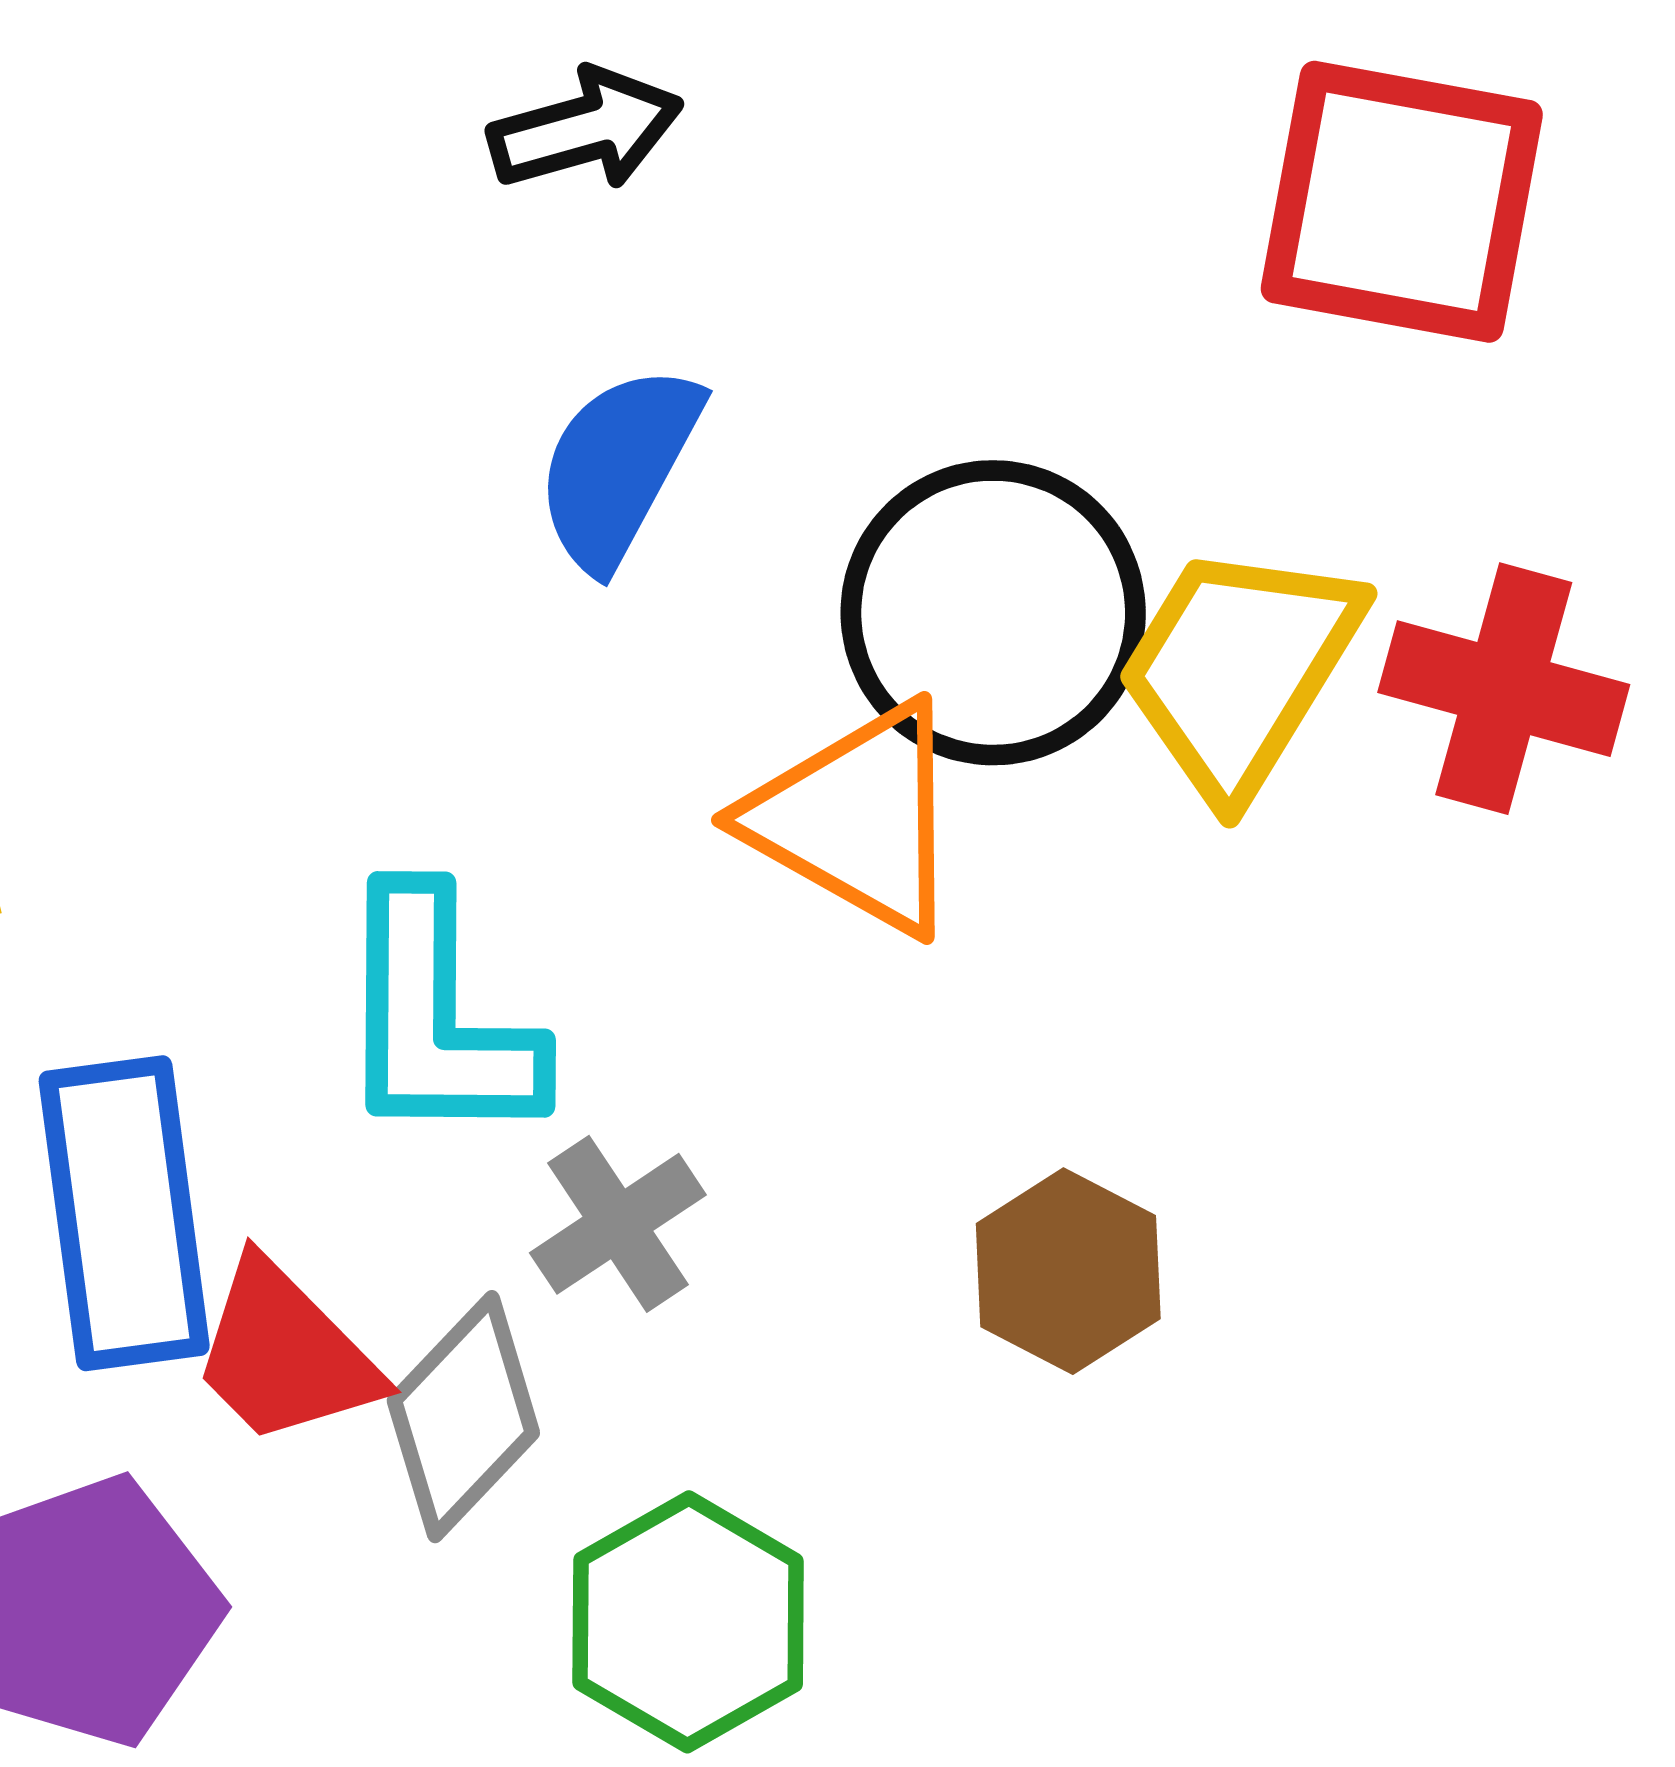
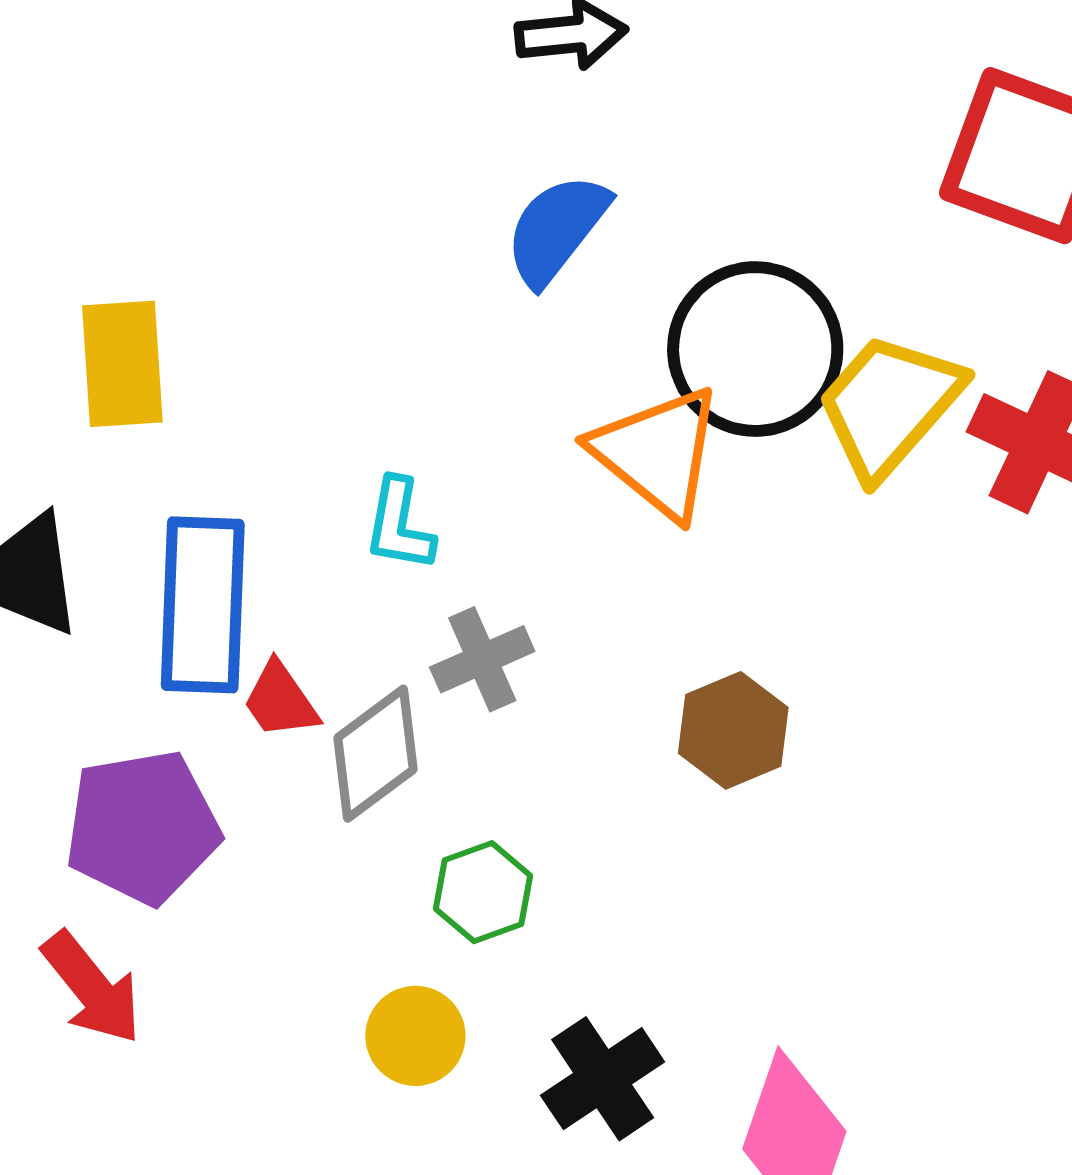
cyan L-shape: (437, 1018) -> (399, 525), size x0.6
red trapezoid: (285, 1354) -> (280, 700), size x0.7
green hexagon: (688, 1622) -> (483, 892), size x0.7

